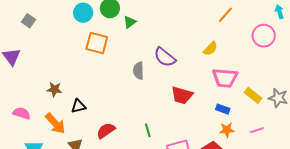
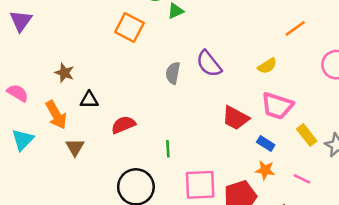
red trapezoid: (182, 95) -> (236, 118), moved
pink line: (257, 130) -> (302, 179), turned 32
red semicircle: (106, 131) -> (123, 125), moved

